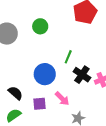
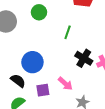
green line: (68, 57) -> (68, 32), moved
blue circle: (45, 74) -> (32, 62), moved

